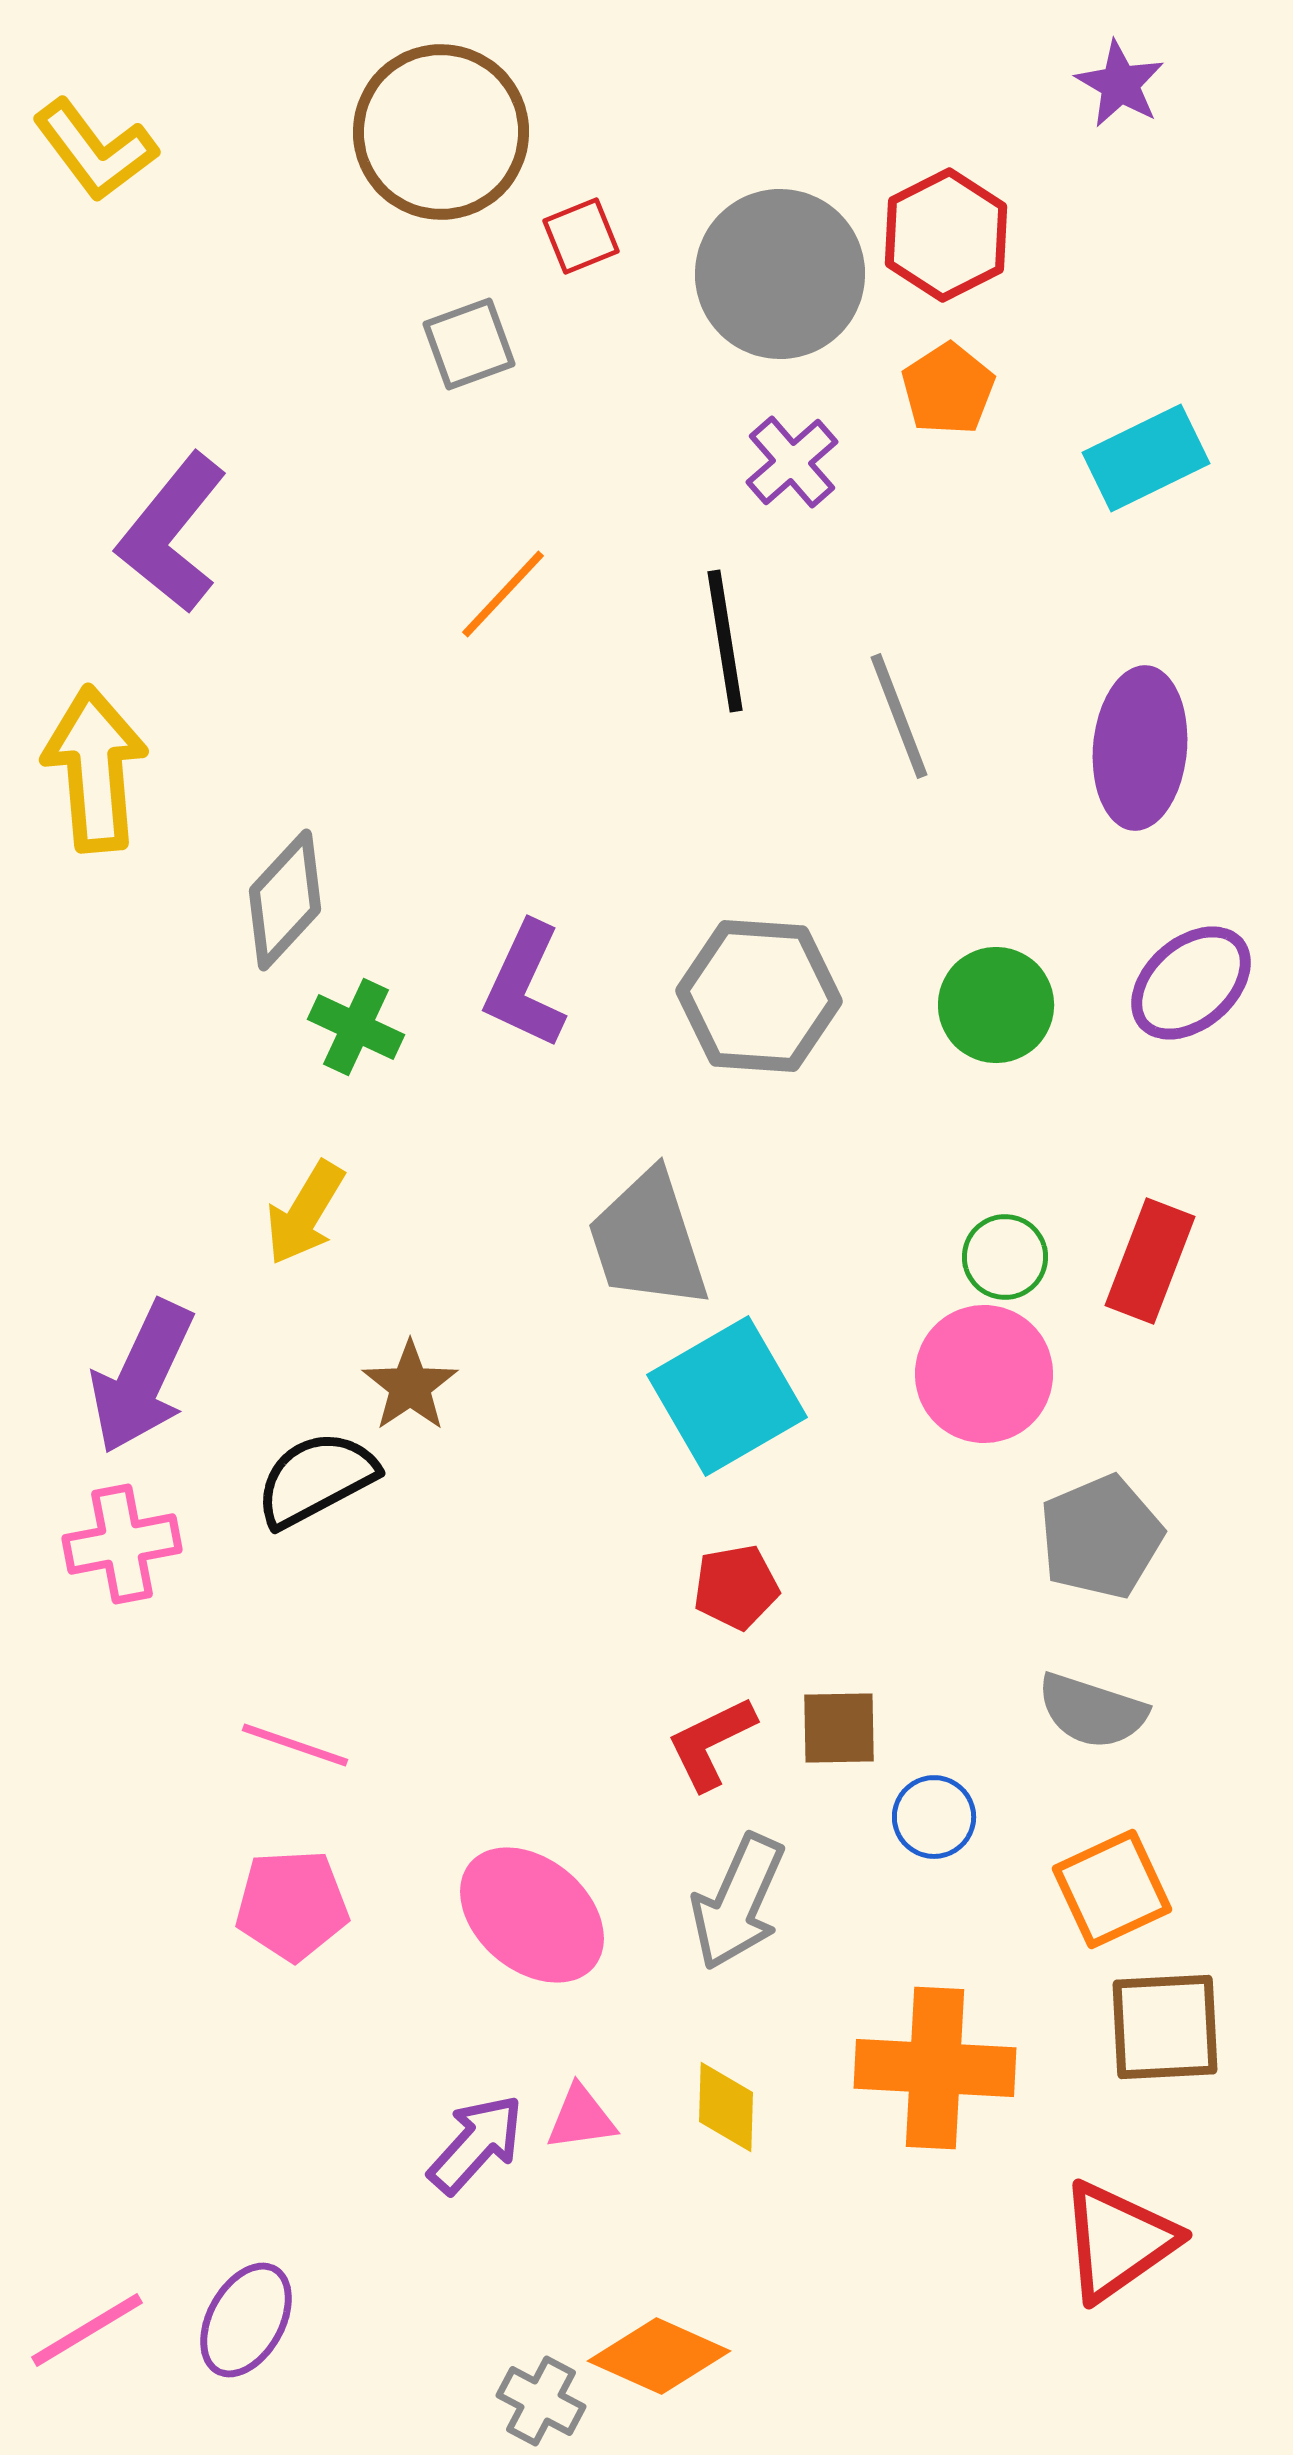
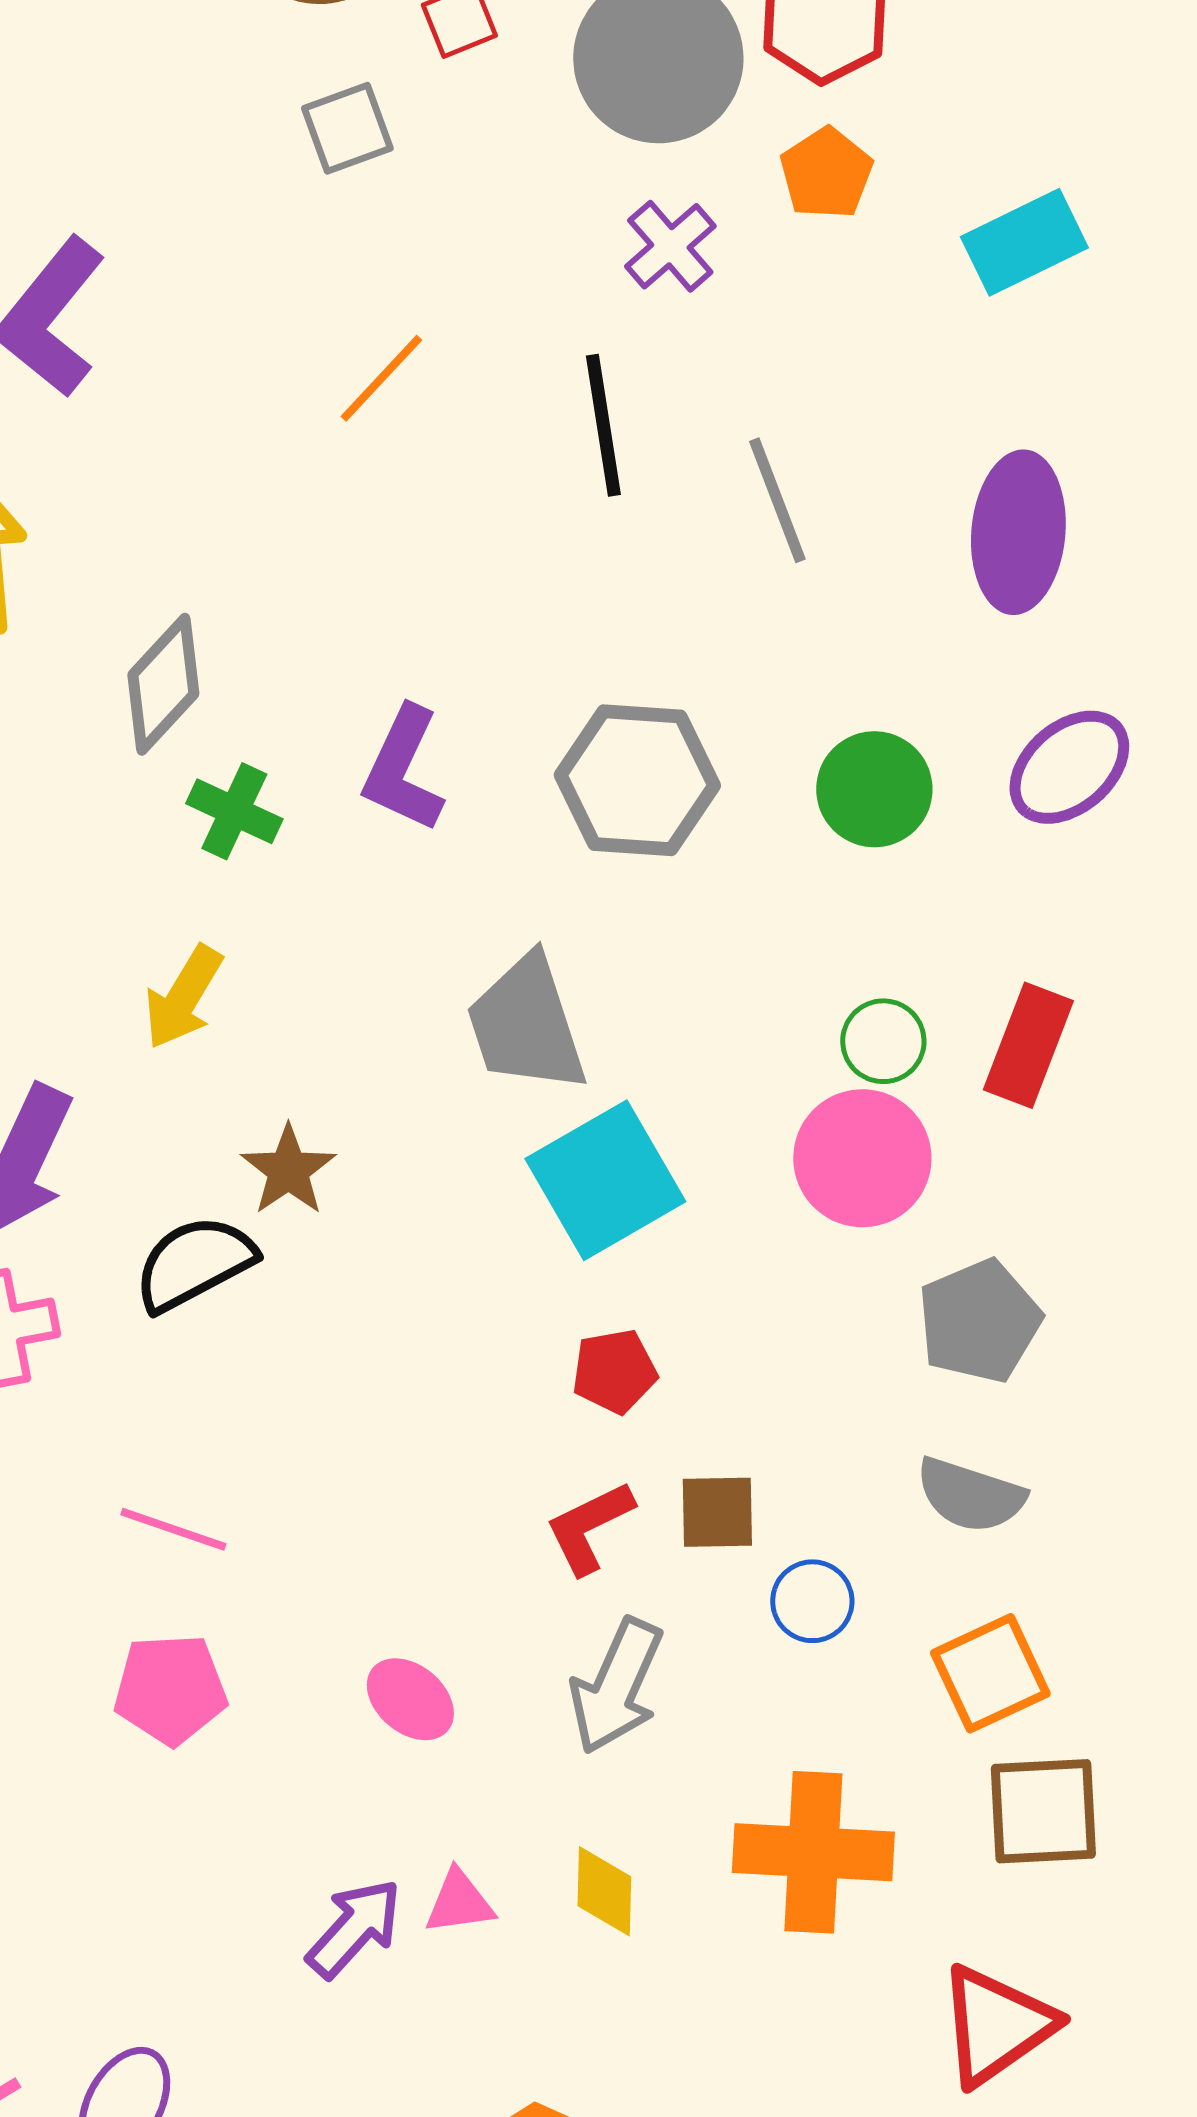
pink ellipse: (532, 1915) -> (410, 1699), size x0.6

